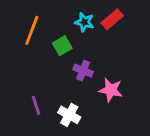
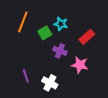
red rectangle: (112, 19) -> (87, 37), moved
cyan star: (84, 22) -> (61, 24), moved

